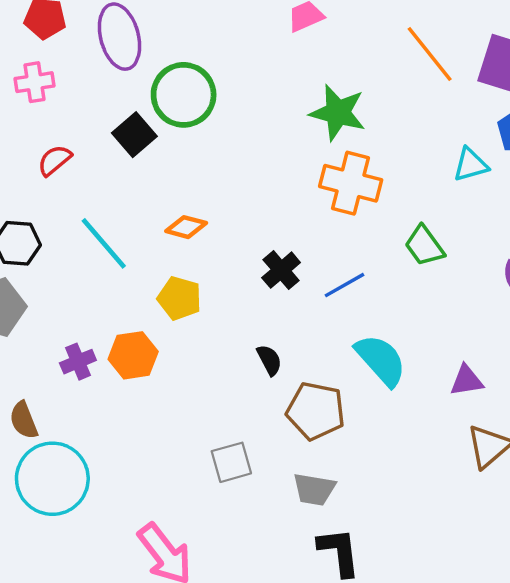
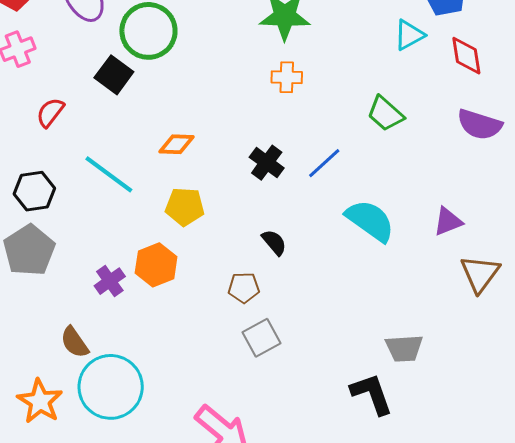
orange cross: (351, 183) -> (287, 77), moved, size x0.6
brown pentagon: (316, 411) -> (244, 288), moved, size x0.6
gray trapezoid: (314, 489) -> (404, 348), moved

